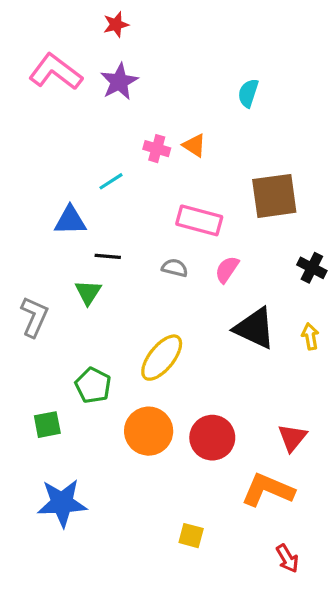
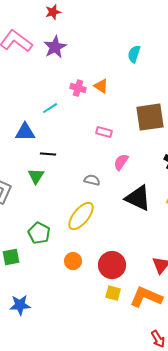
pink rectangle: (199, 220) -> (104, 132), size x0.6
gray semicircle: (175, 268) -> (92, 180), moved
orange circle: (149, 431) -> (73, 261), size x0.6
blue star: (62, 503) -> (20, 305), size x0.7
yellow square: (191, 536) -> (113, 293), moved

